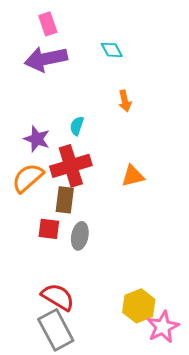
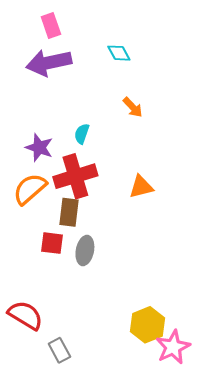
orange arrow: (125, 101) -> (133, 107), turned -30
red semicircle: (58, 297) -> (25, 315), moved
gray rectangle: (56, 330) -> (59, 350), size x0.6

